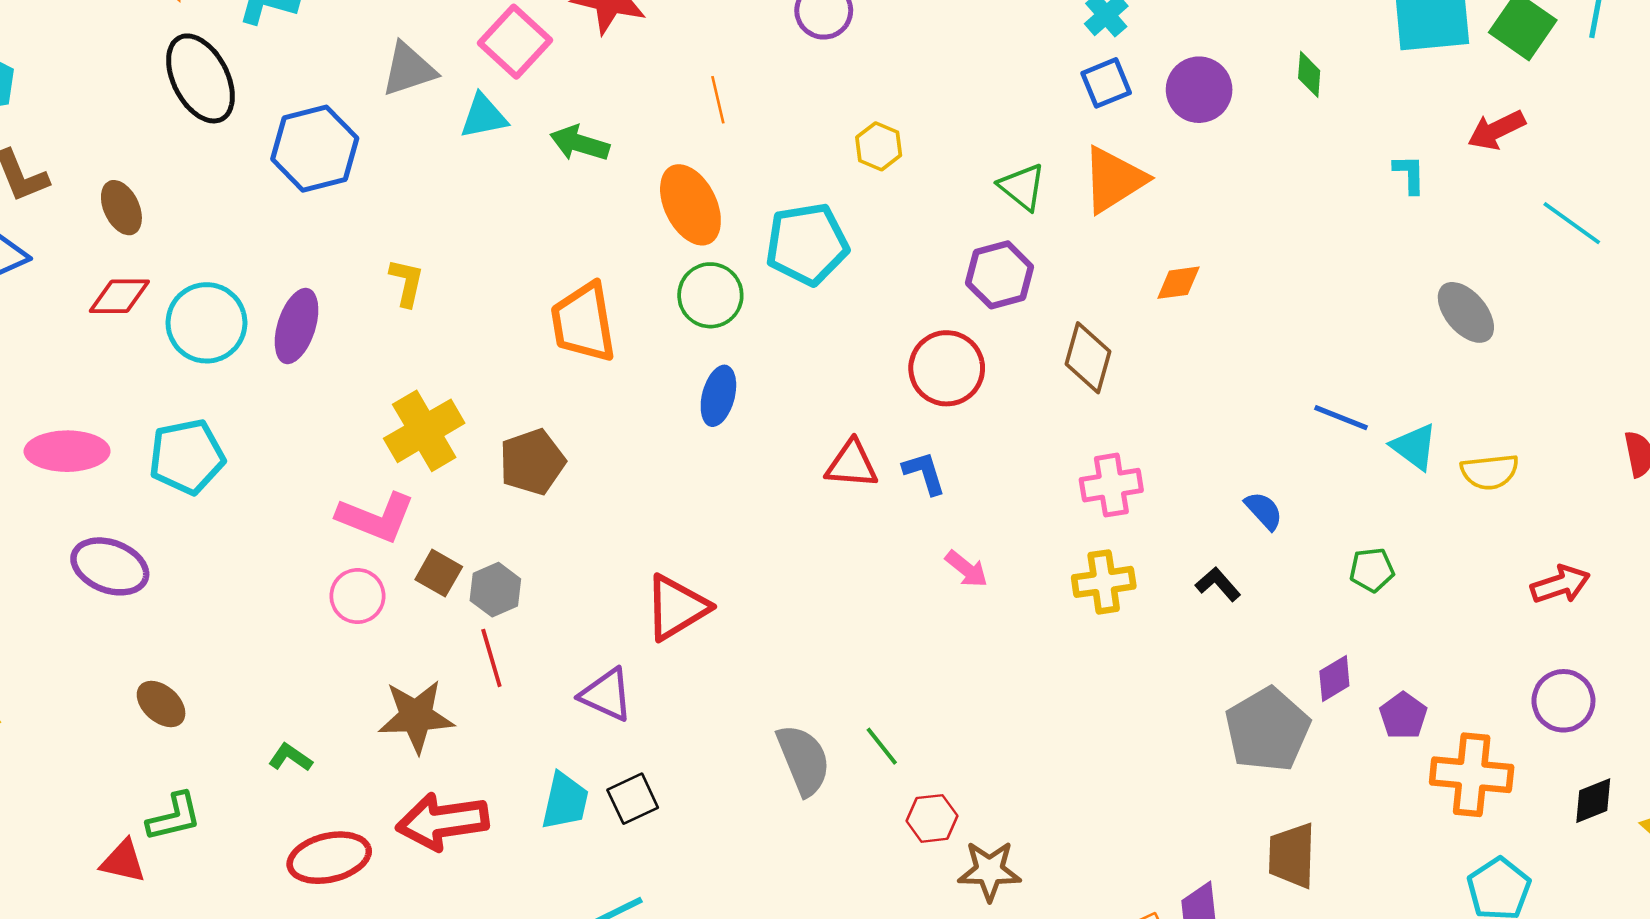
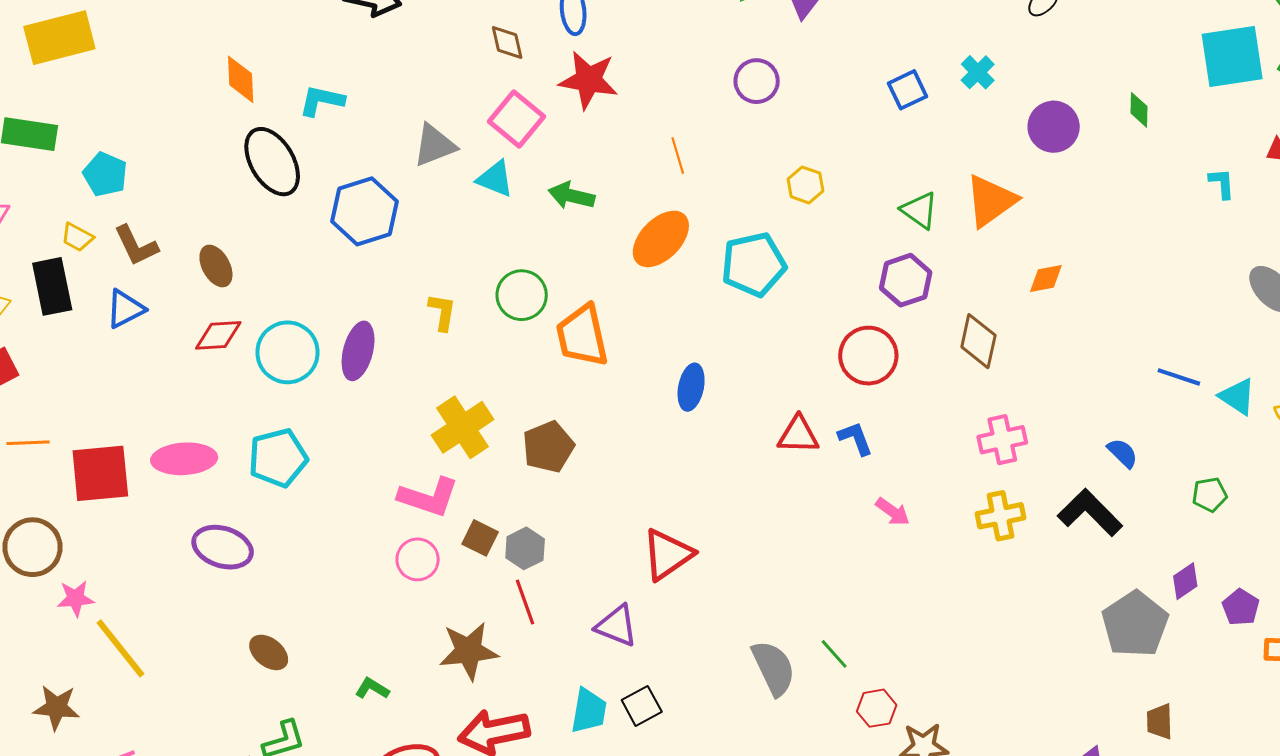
blue square: (1106, 83) -> (908, 90), moved
cyan triangle: (484, 116) -> (495, 179), turned 36
orange ellipse: (690, 205) -> (661, 239), turned 74
green circle: (710, 295) -> (522, 295), moved
black L-shape: (1218, 584) -> (1090, 513), size x1.8
brown trapezoid: (1292, 856) -> (1160, 722), size x0.7

